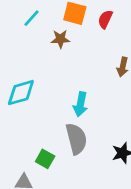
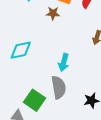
green square: (45, 159) -> (34, 100), size x1.5

